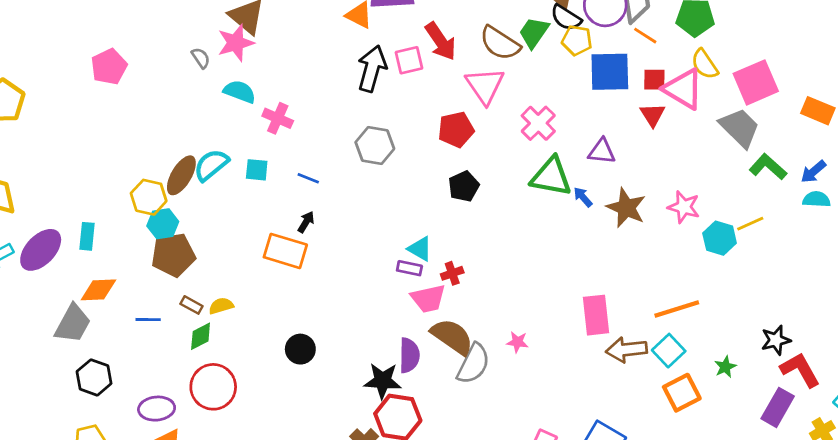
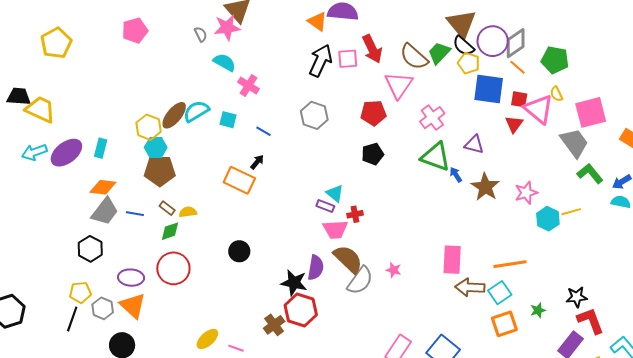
yellow semicircle: (705, 64) -> (556, 94), size x0.7
pink star: (684, 207) -> (526, 193), turned 30
gray trapezoid: (73, 324) -> (105, 211), moved

